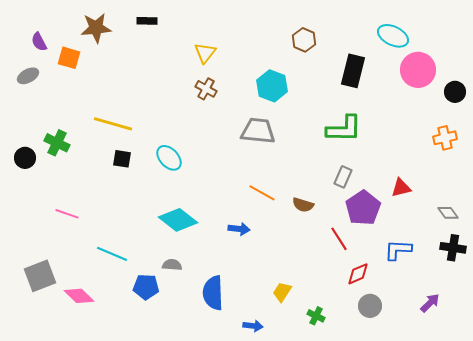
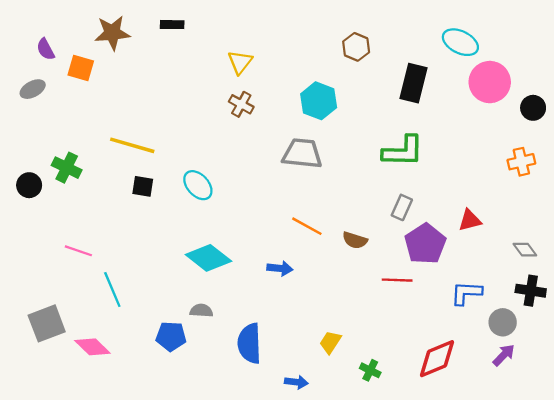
red line: (339, 239) -> (397, 280), turned -55
cyan line: (112, 254) -> (112, 289), moved, turned 44
red diamond: (358, 274) -> (437, 359), moved, size x1.5
gray circle: (370, 306) -> (503, 322), moved

